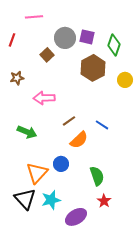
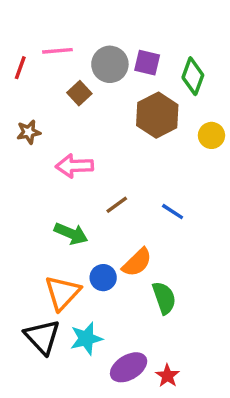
pink line: (34, 17) -> (57, 51), moved
green arrow: (27, 132) -> (71, 234), moved
orange semicircle: (79, 140) -> (137, 262), moved
red star: (104, 201) -> (167, 376), moved

